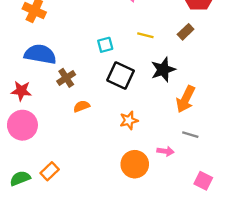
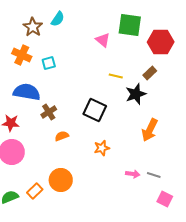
cyan square: (105, 45) -> (49, 63), moved
black star: (163, 70) -> (136, 94), moved
gray line: (190, 135) -> (154, 175), moved
orange circle: (135, 164) -> (61, 180), moved

